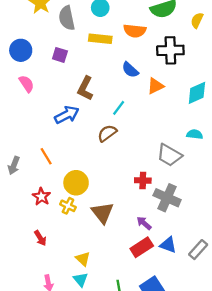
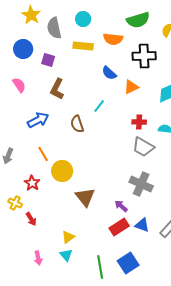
blue circle: (21, 50) -> (23, 49), moved
brown L-shape: (85, 88) -> (57, 89), moved
blue arrow: (67, 115) -> (38, 120), moved
brown semicircle: (107, 133) -> (77, 124), moved, turned -72
orange line: (46, 156) -> (43, 154), moved
red cross: (143, 180) -> (139, 122), moved
yellow cross: (68, 206) -> (15, 203), moved
yellow triangle: (83, 259) -> (68, 237), turned 40

